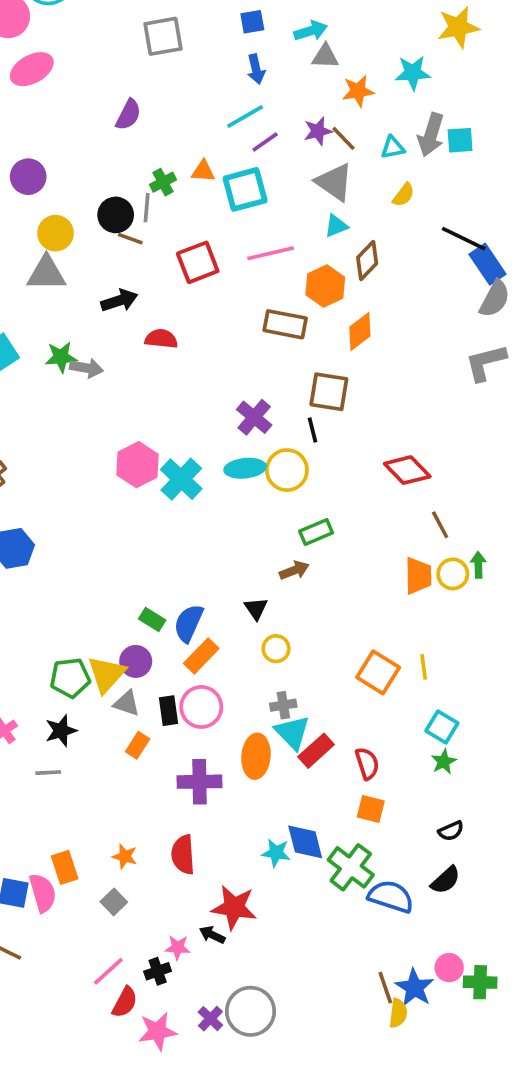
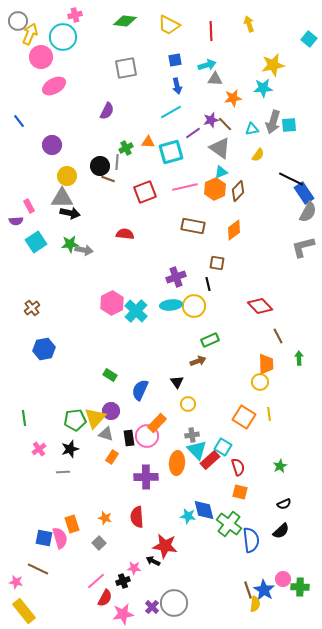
yellow star: (458, 27) -> (273, 65), moved
purple line: (265, 142) -> (193, 133), moved
orange hexagon: (325, 286) -> (215, 189), moved
black arrow: (119, 301) -> (70, 213), moved, turned 30
brown square: (329, 392) -> (217, 263), size x0.7
purple cross: (254, 417) -> (176, 277), turned 30
yellow circle: (453, 574) -> (260, 382), moved
green rectangle: (152, 620) -> (110, 375), moved
orange rectangle: (201, 656) -> (157, 423), moved
cyan square: (442, 727) -> (223, 447), moved
blue semicircle: (391, 897) -> (251, 540), turned 65

